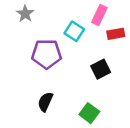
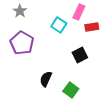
purple pentagon: (47, 54) -> (22, 43), moved, turned 30
black semicircle: (45, 102) -> (46, 79), moved

